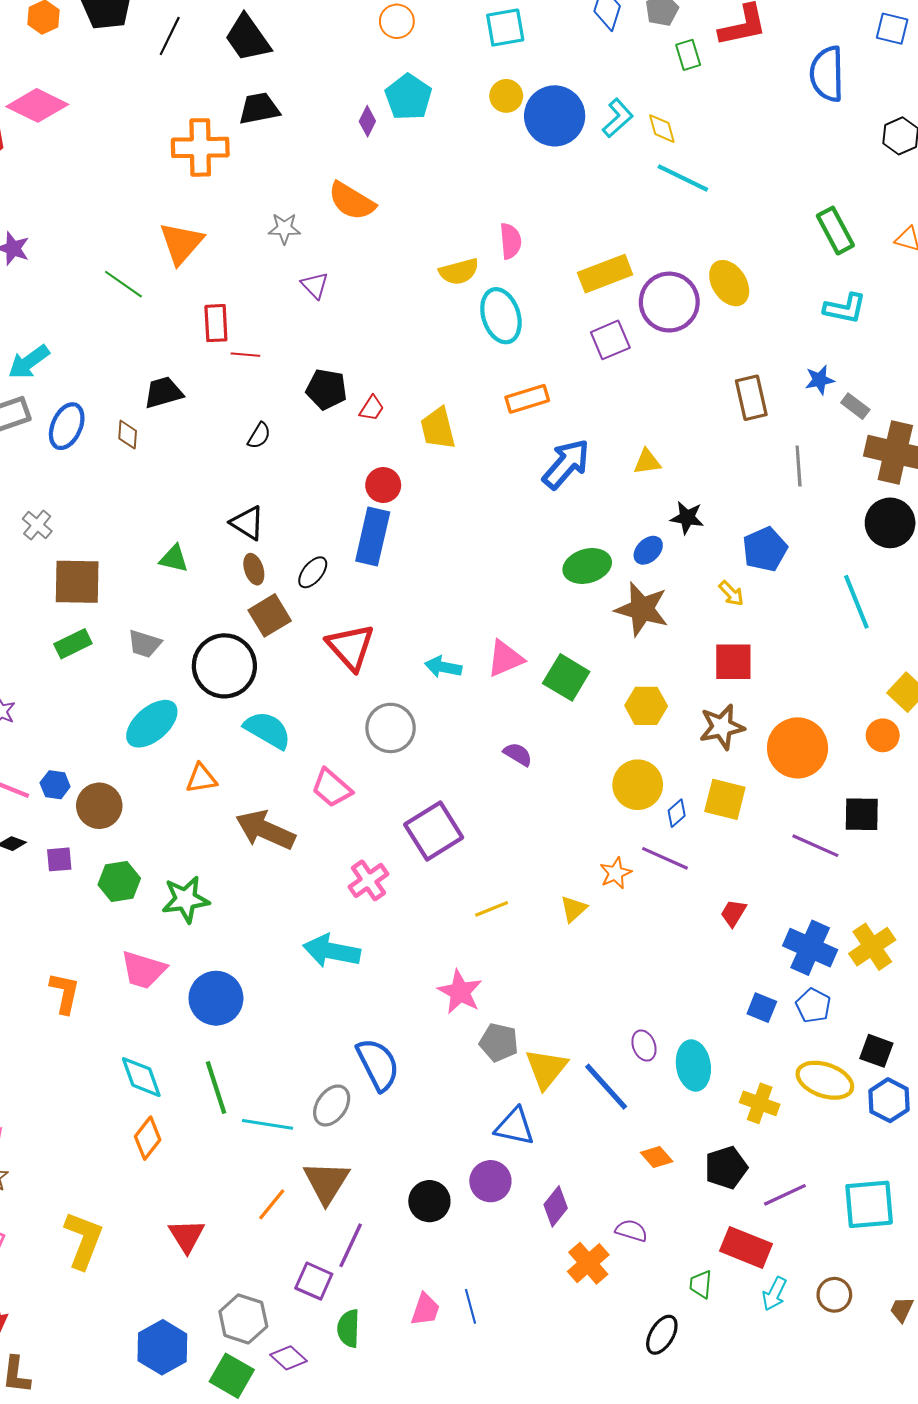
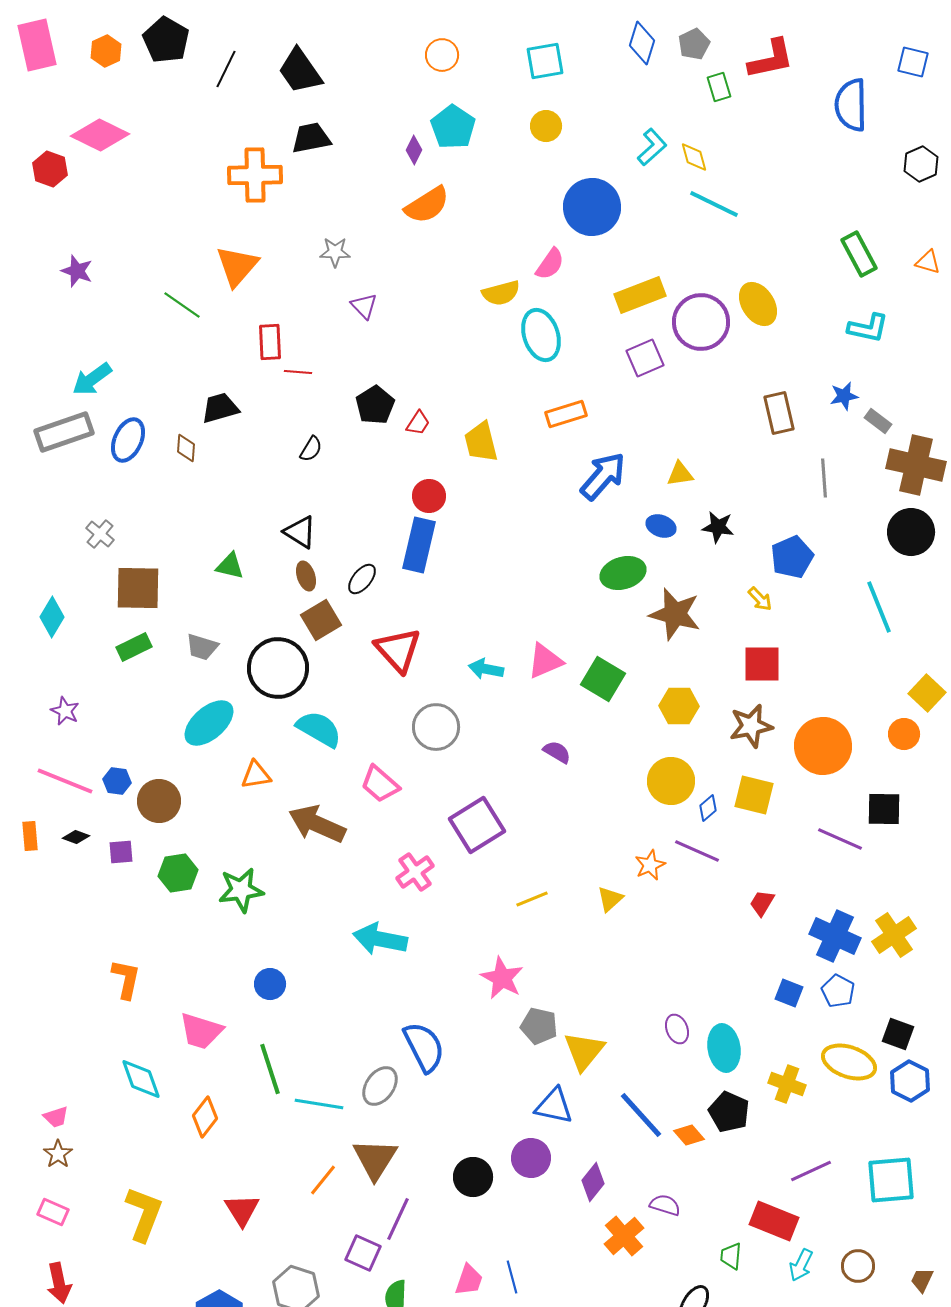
blue circle: (555, 116) -> (592, 207), moved
orange semicircle: (352, 201) -> (427, 205), moved, turned -63
pink semicircle: (510, 241) -> (550, 264), turned 40
black pentagon: (326, 389) -> (375, 405), turned 30
blue ellipse: (648, 550) -> (661, 526), moved, turned 64
pink trapezoid: (143, 970) -> (201, 1031), moved
blue circle: (216, 998) -> (270, 984), size x0.6
cyan diamond: (141, 1077) -> (141, 1079), moved
blue line: (606, 1087) -> (641, 1115), moved
black pentagon: (726, 1168) -> (729, 1112), moved, turned -30

